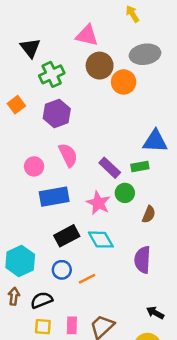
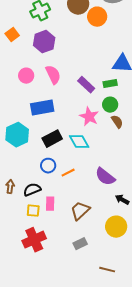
pink circle: (34, 166) -> (26, 76), moved
green circle: (125, 193) -> (110, 105), moved
pink star: (98, 203) -> (89, 117), moved
brown semicircle: (149, 214) -> (117, 122), turned -56
purple semicircle: (142, 260) -> (105, 177), moved, turned -55
cyan hexagon: (20, 261) -> (17, 135), moved
pink rectangle: (72, 325) -> (50, 204), moved

